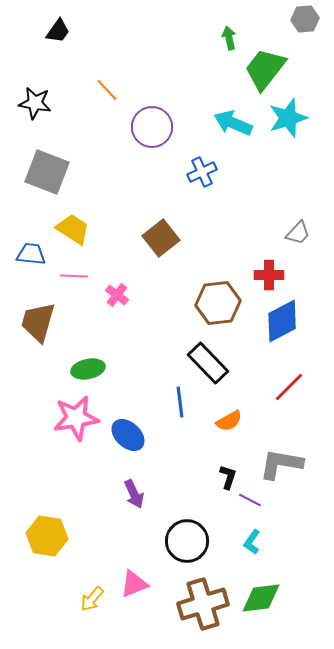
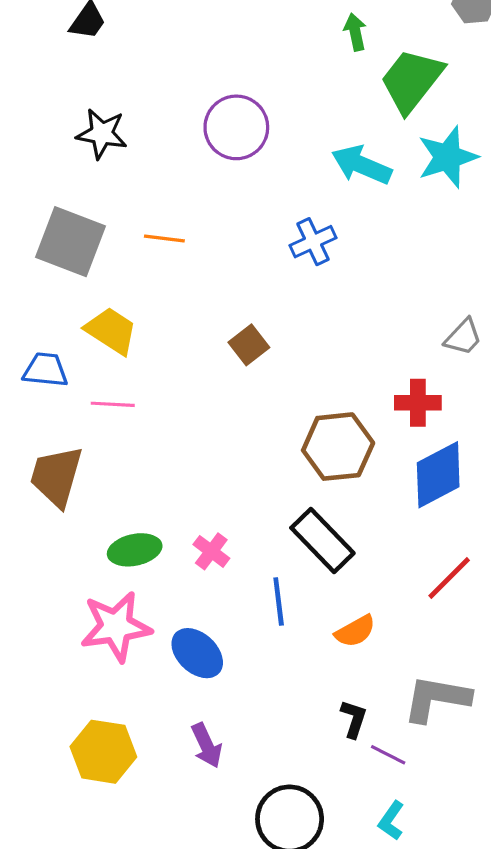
orange line: (107, 90) -> (164, 238), moved, turned -40
black star: (35, 103) -> (102, 134), moved
purple circle: (152, 127) -> (236, 127), moved
brown square: (161, 238) -> (249, 345), size x0.7
pink cross: (117, 295) -> (211, 551), moved
yellow hexagon: (47, 536) -> (103, 752), moved

